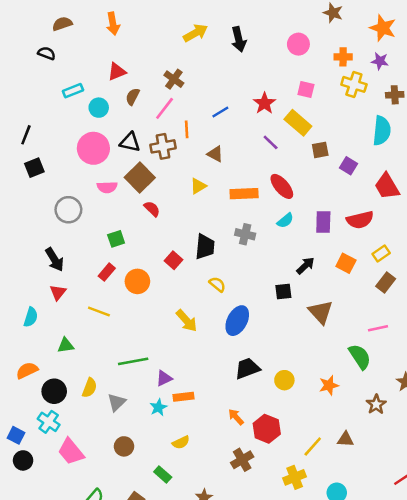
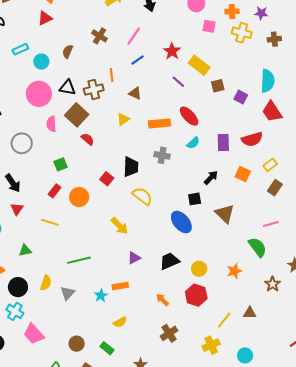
red triangle: (117, 72) -> (45, 18), moved
pink square: (306, 90) -> (209, 26), moved
pink line: (165, 108) -> (134, 36), moved
cyan semicircle: (382, 131) -> (268, 81), moved
pink semicircle: (107, 187) -> (51, 124), turned 91
yellow semicircle: (217, 284) -> (142, 196), size x1.5
blue ellipse: (237, 321) -> (181, 222), moved, turned -65
purple triangle: (164, 378) -> (134, 258), moved
red hexagon: (267, 429) -> (196, 295), moved
brown circle: (124, 446) -> (77, 344), moved

